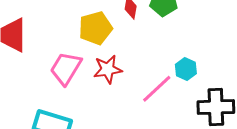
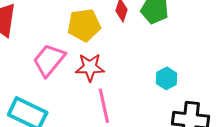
pink line: (157, 89) -> (104, 106), moved, turned -68

